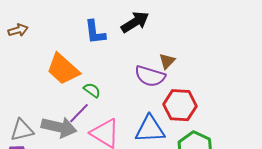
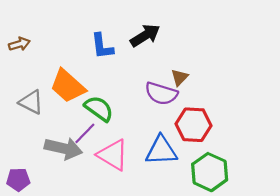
green semicircle: (92, 90) -> (99, 109), size x1.6
gray triangle: (22, 130) -> (31, 102), moved, turned 40

